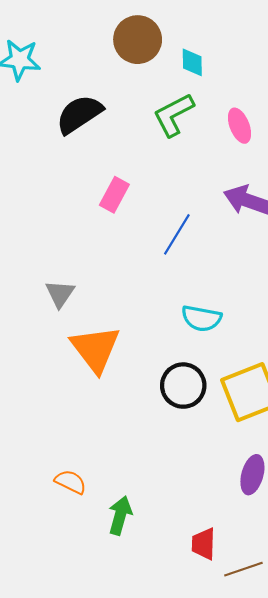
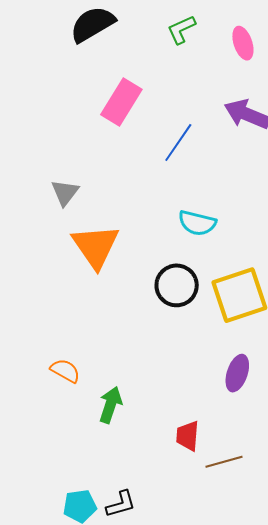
green L-shape: (174, 115) -> (181, 29), size x0.7
pink rectangle: (114, 195) -> (121, 102), size x1.4

